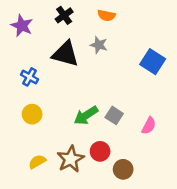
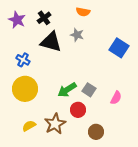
black cross: (64, 15) -> (44, 18), moved
yellow circle: (32, 114) -> (25, 89), size x1.6
red circle: (100, 151) -> (78, 110), moved

